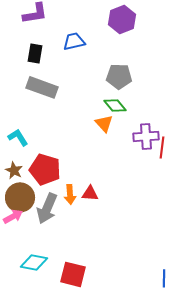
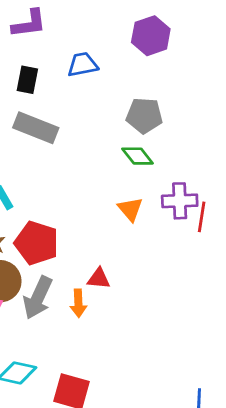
orange triangle: (104, 123) -> (130, 209), moved
orange arrow: (70, 194) -> (78, 303), moved

